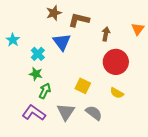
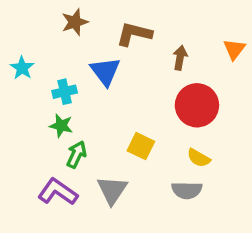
brown star: (54, 13) -> (75, 22), moved
cyan cross: (38, 54) -> (65, 92), turned 32
gray semicircle: (94, 113) -> (187, 190), moved, turned 144

